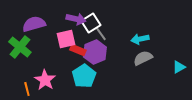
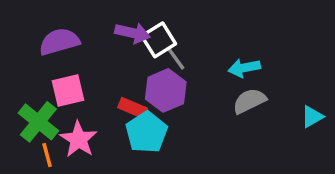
pink square: (66, 39) -> (68, 90), moved
green cross: (20, 47) -> (38, 122), moved
red rectangle: (78, 50) -> (133, 108), moved

